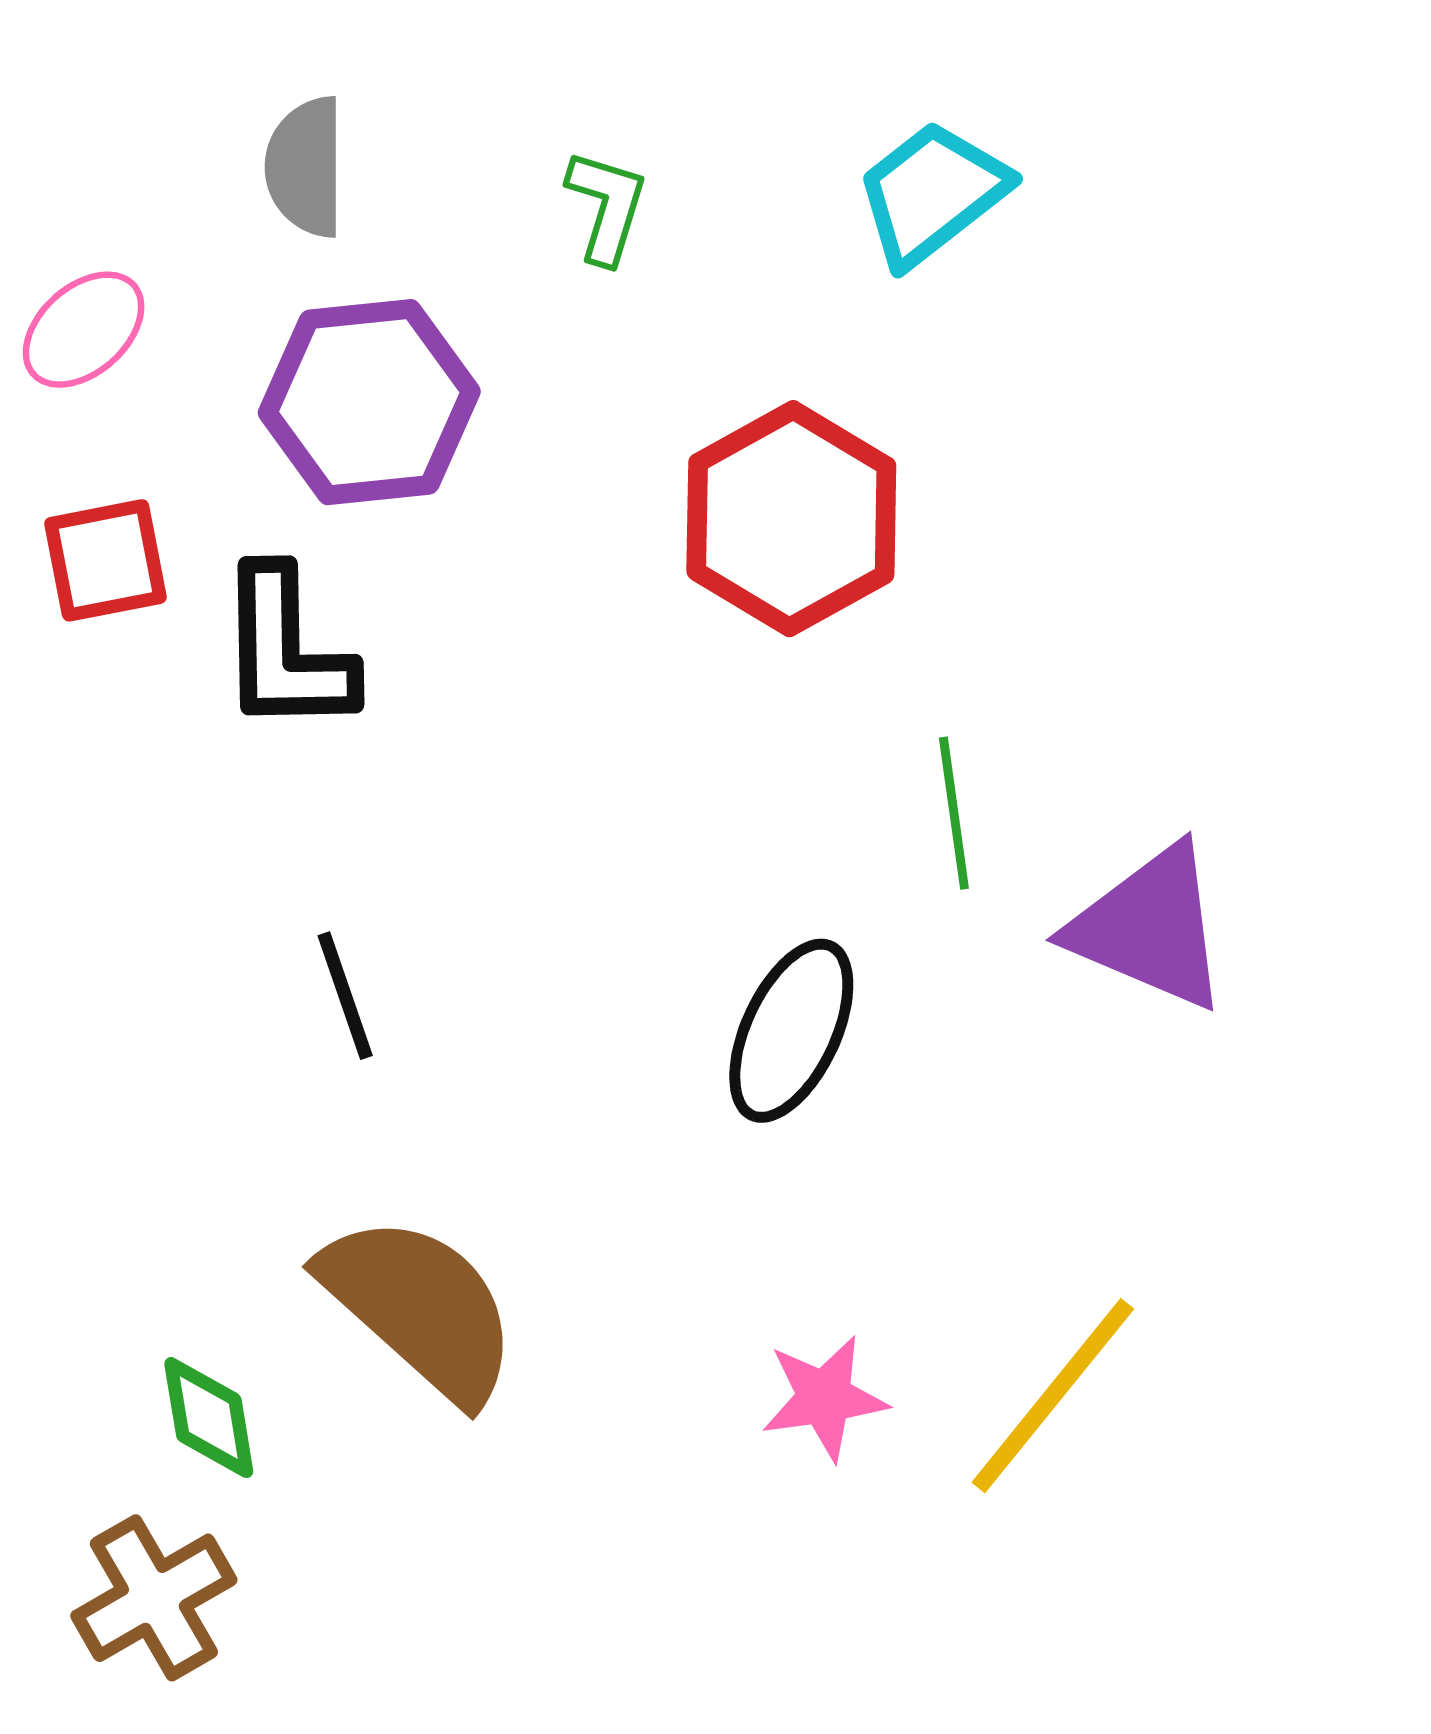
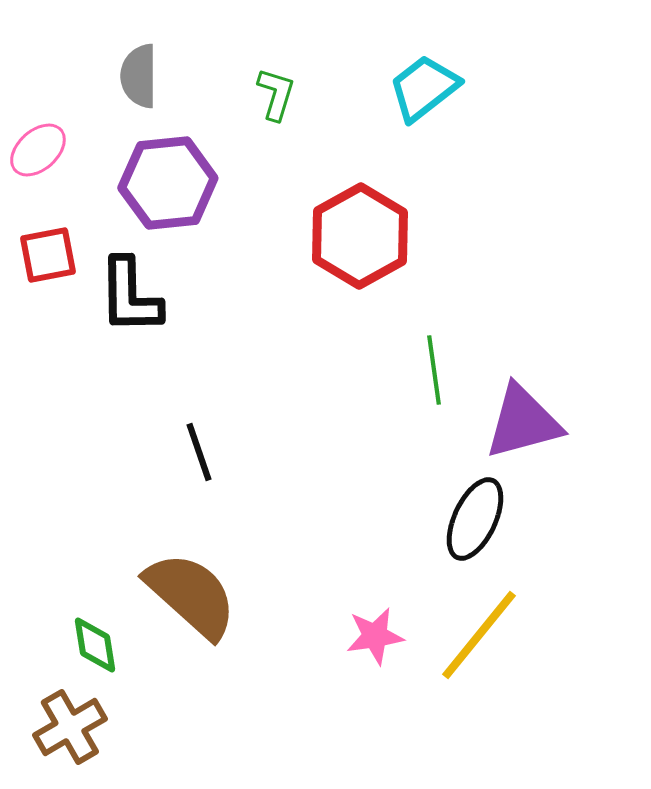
purple triangle: (1150, 927) -> (523, 422), turned -38
black line: (345, 996) -> (199, 452), moved
black ellipse: (791, 1031) -> (475, 519), moved

